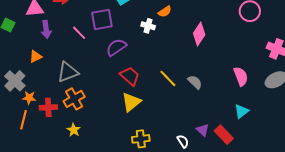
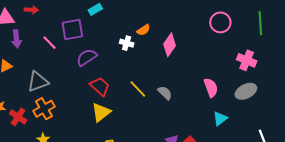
orange semicircle: (165, 12) -> (143, 30), moved
white cross: (148, 26) -> (127, 43), moved
red cross: (48, 107) -> (18, 117), turned 36
cyan triangle: (241, 111) -> (220, 118), moved

